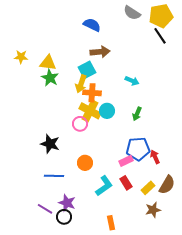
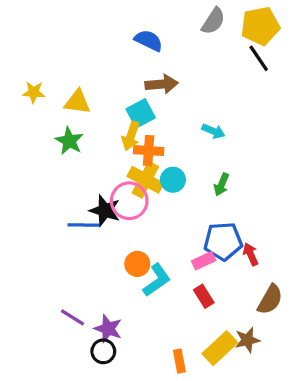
gray semicircle: (132, 13) -> (213, 21), turned -90
green star: (50, 78) -> (69, 141), moved
pink circle: (80, 124) -> (129, 201), size x1.5
black star: (50, 144) -> (105, 210), moved
blue line: (54, 176) -> (84, 225), moved
cyan L-shape: (104, 186) -> (157, 280), moved
yellow rectangle: (148, 188) -> (220, 348), moved, size x1.5
purple line: (45, 209) -> (73, 317), moved

